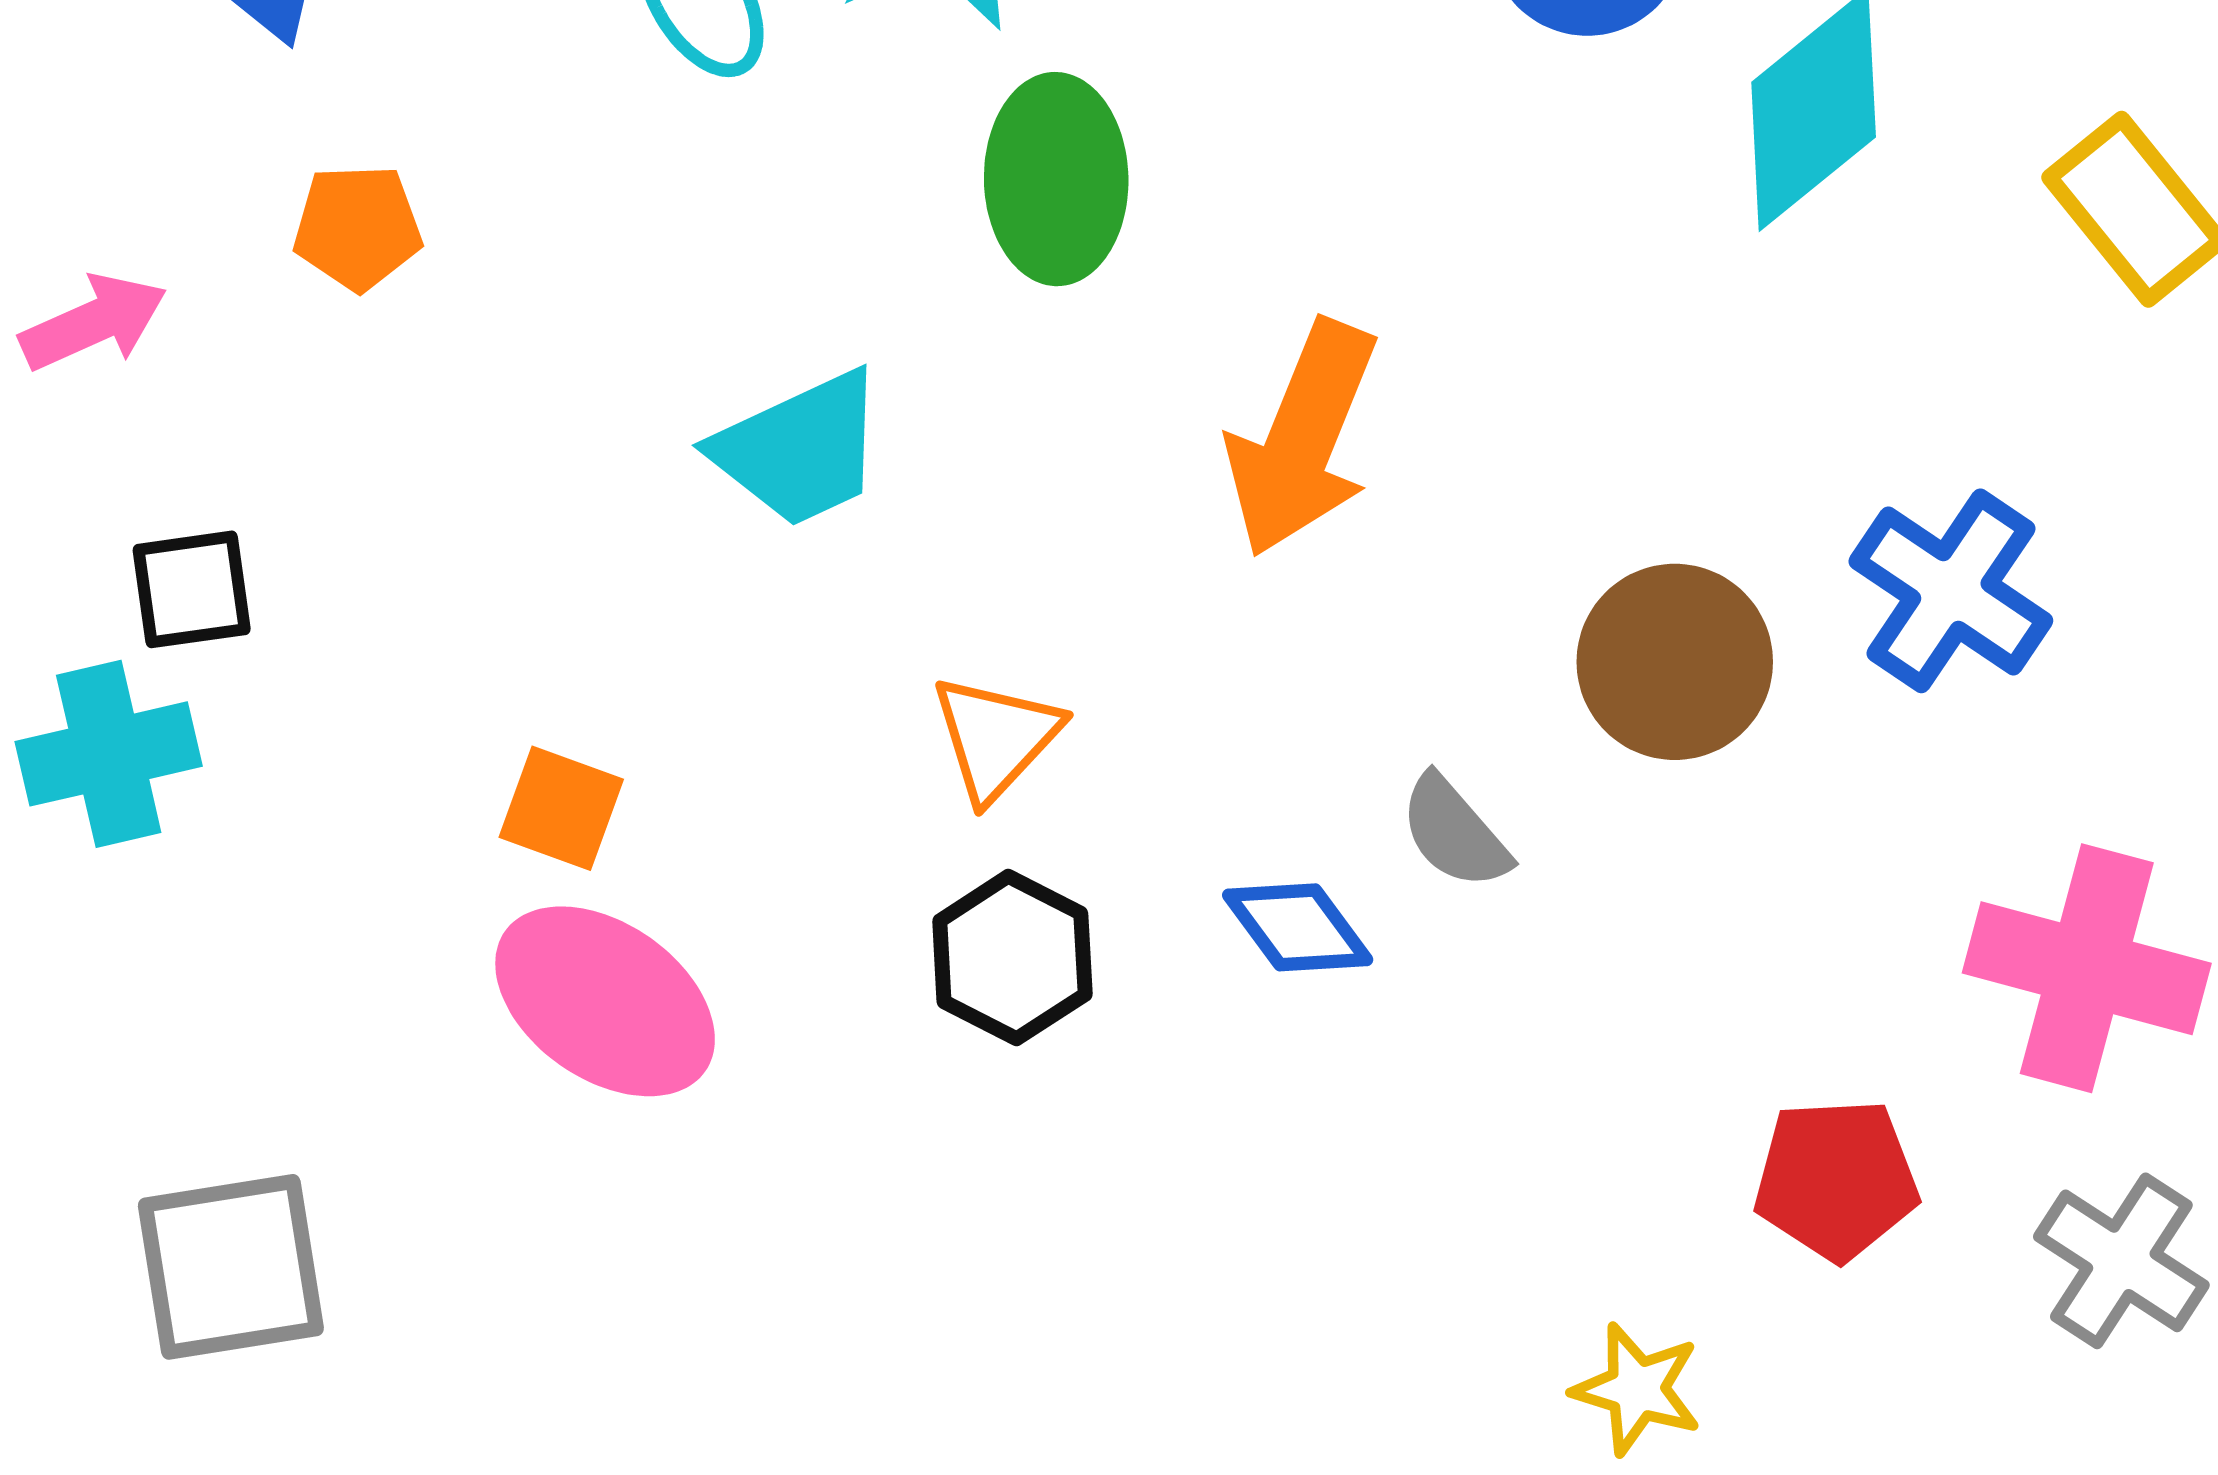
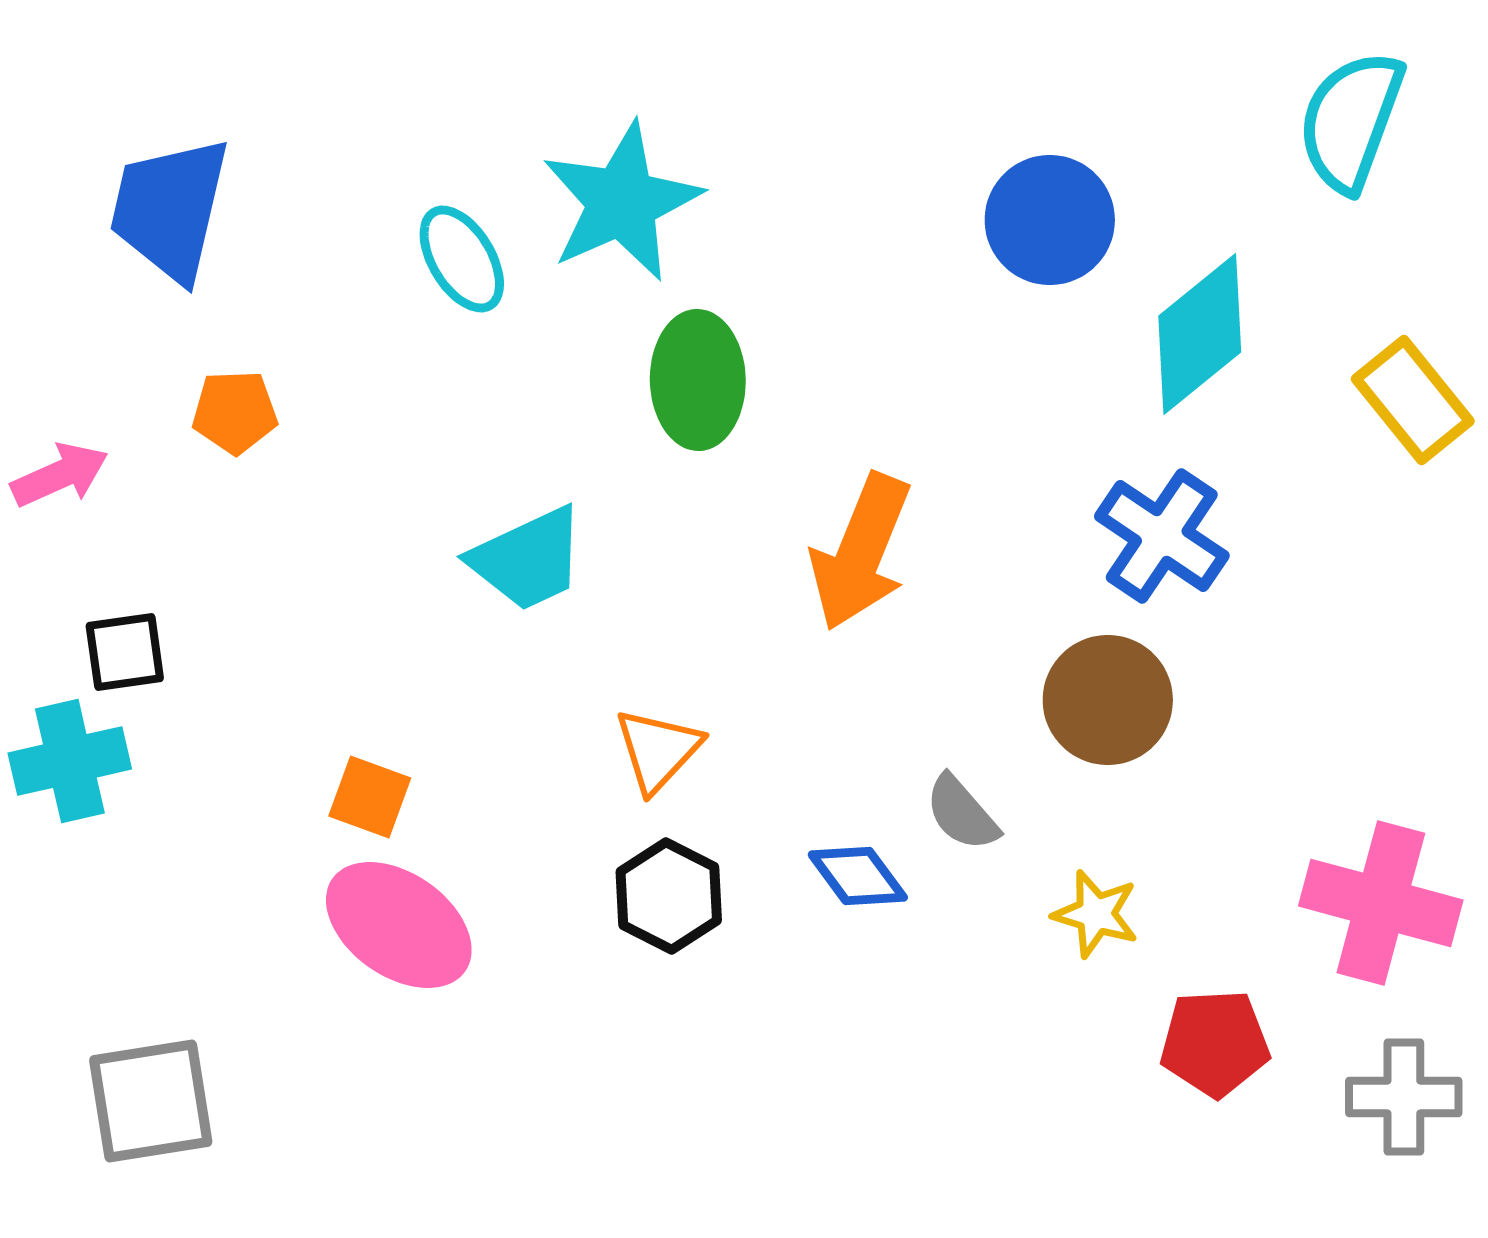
blue cross: (1951, 591) -> (1162, 536), moved
gray cross: (2121, 1261) -> (1404, 1097), turned -33
yellow star: (1637, 1389) -> (1096, 914), moved

